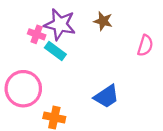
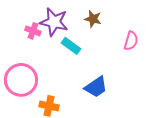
cyan rectangle: (55, 51) -> (71, 46), moved

